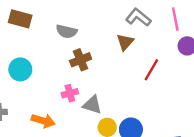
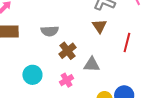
cyan circle: (20, 69) -> (32, 75), moved
gray triangle: (92, 105) -> (92, 65), moved

